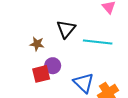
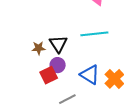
black triangle: (66, 29) -> (58, 44), moved

